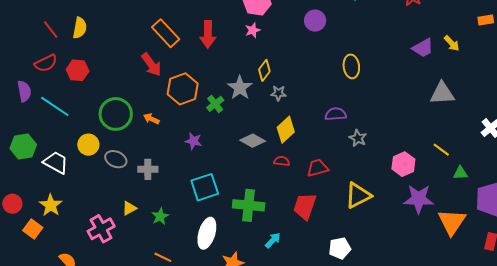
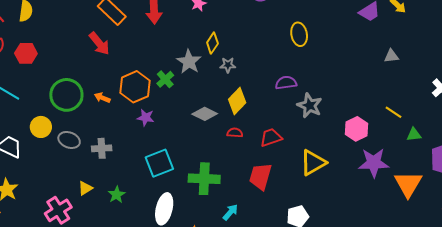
orange hexagon: (183, 89) -> (135, 87), moved
gray triangle: (442, 93) -> (391, 56), size x0.6
gray star: (358, 138) -> (310, 105), size x1.4

